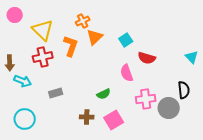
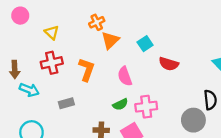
yellow triangle: (43, 30) -> (52, 32), size x0.6
orange L-shape: (71, 46) -> (87, 70), moved
pink semicircle: (127, 73) -> (125, 76), moved
pink cross: (146, 99) -> (146, 107), moved

